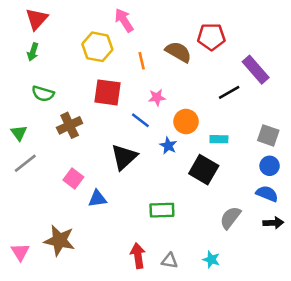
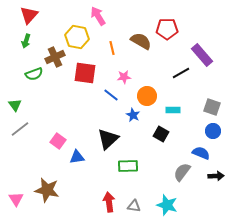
green semicircle: (43, 94) -> (34, 74), turned -36
brown cross: (70, 125) -> (55, 57), moved
black triangle: (124, 157) -> (108, 139), moved
black square: (204, 170) -> (161, 134), size x0.7
blue semicircle: (267, 194) -> (201, 153), moved
cyan star: (211, 259) -> (167, 205), size x1.5

